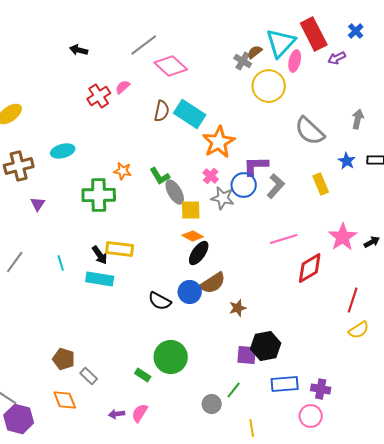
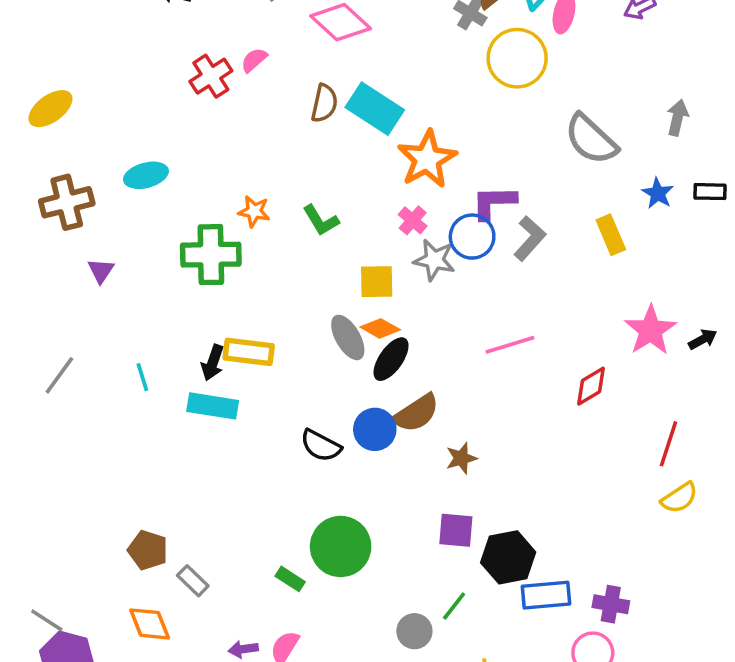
gray ellipse: (175, 192) -> (348, 337), moved
pink line: (284, 239) -> (510, 345), moved
black arrow: (100, 255) -> (213, 363), turned 54
red diamond: (310, 268) -> (591, 386), size x0.7
black hexagon: (266, 346) -> (508, 557), moved
purple square: (247, 355) -> (456, 530), moved

